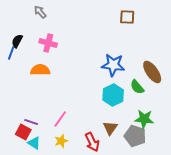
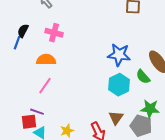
pink line: (60, 119) -> (45, 86), moved
red square: (23, 132) -> (29, 122), turned -35

